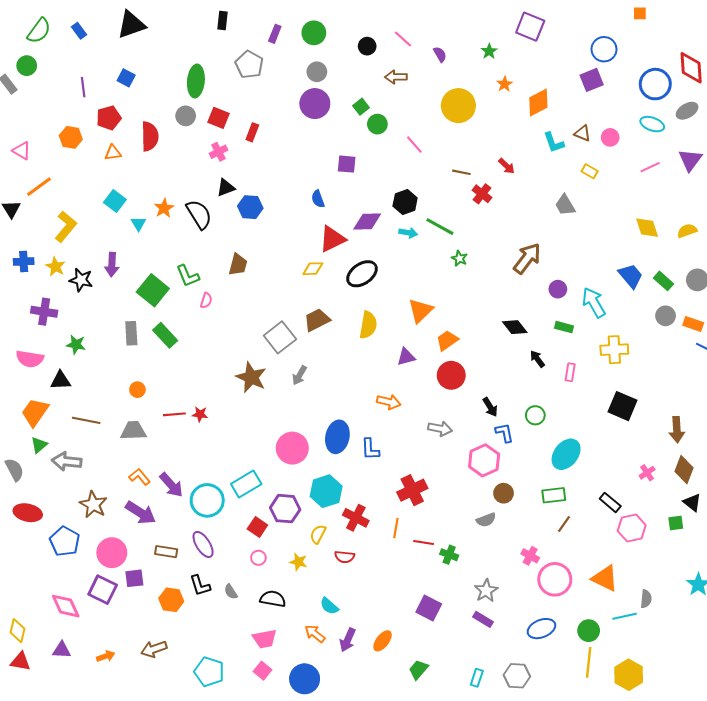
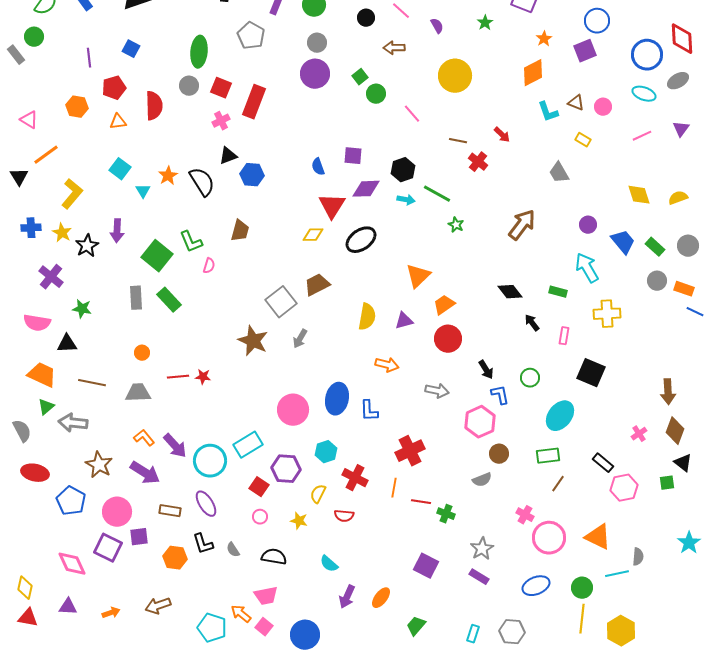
orange star: (505, 84) -> (544, 39), moved
red rectangle: (252, 132) -> (254, 102), size x1.8
purple triangle: (690, 160) -> (681, 129), size x0.7
purple square: (347, 164) -> (353, 156), moved
red triangle: (332, 239) -> (332, 206), turned -32
black star: (81, 280) -> (87, 246), turned 30
purple circle: (558, 289) -> (588, 225), moved
purple cross: (44, 312) -> (51, 277), turned 30
yellow semicircle: (368, 325) -> (367, 317), moved
black square: (622, 406) -> (591, 373), moved
orange trapezoid: (35, 412) -> (42, 375), turned 80
cyan hexagon: (326, 491) -> (326, 452), size x0.7
orange arrow: (315, 634) -> (241, 614), moved

